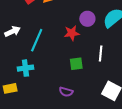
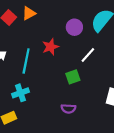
red star: (72, 33) -> (50, 47), moved
white line: (101, 53) -> (88, 55), moved, turned 49

